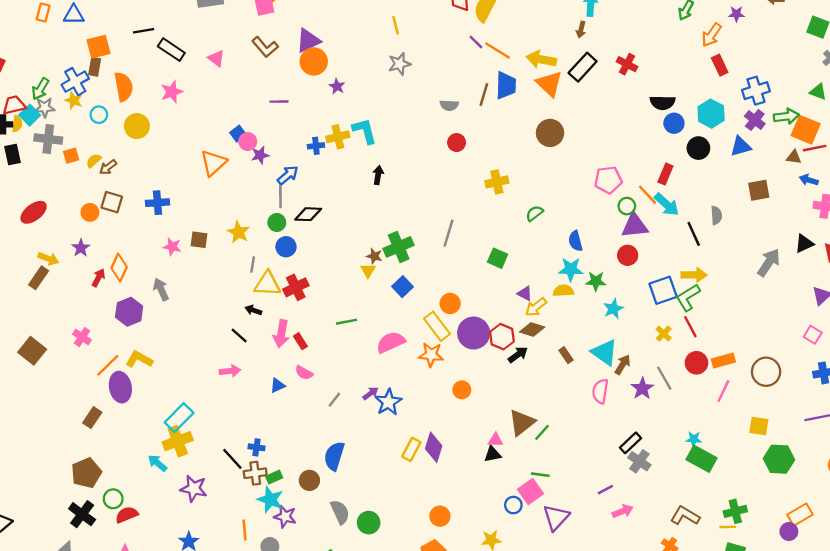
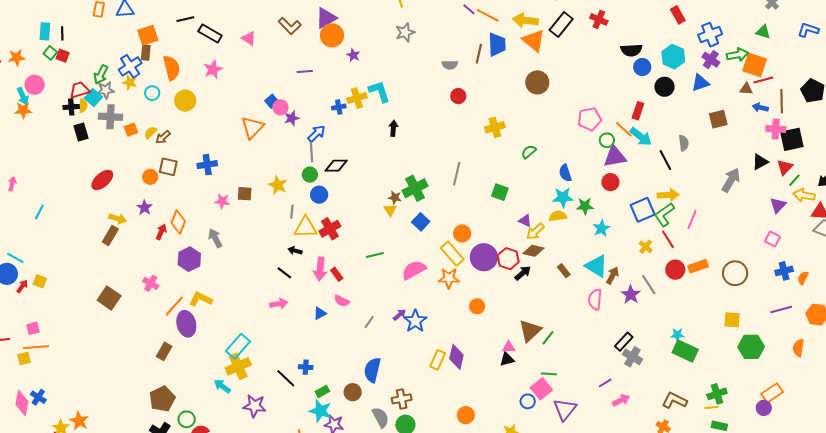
pink line: (723, 391) -> (692, 220), moved
brown cross: (255, 473) -> (402, 399), moved

